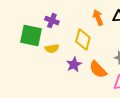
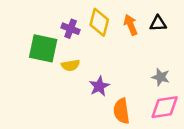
yellow diamond: (83, 40) -> (99, 22), moved
orange semicircle: (98, 70) -> (121, 111), moved, turned 36

